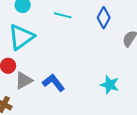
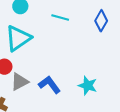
cyan star: (110, 85) -> (88, 86), moved

